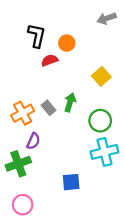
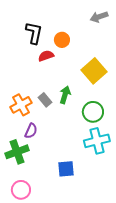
yellow square: (101, 76) -> (94, 71), size x1.4

